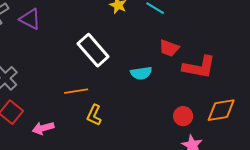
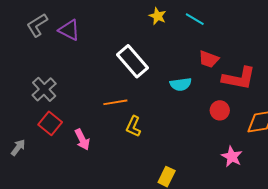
red circle: (183, 116) -> (220, 110), moved
pink arrow: (43, 128) -> (82, 139), turned -100

